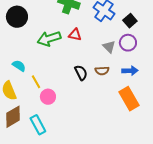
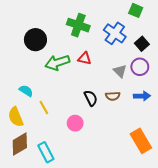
black circle: (17, 17) -> (35, 40), moved
pink circle: (48, 97) -> (75, 123), moved
orange rectangle: (129, 99) -> (141, 141), moved

